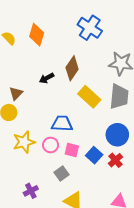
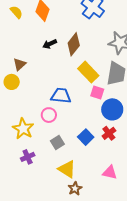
black arrow: (47, 78) -> (50, 44), moved
yellow star: (24, 142) -> (23, 129), moved, turned -30
pink square: (72, 150) -> (97, 93), moved
blue square: (94, 155) -> (86, 137), moved

